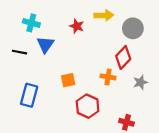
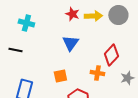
red star: (77, 26) -> (72, 14), moved
gray circle: (133, 28) -> (118, 15), moved
blue triangle: (45, 45) -> (70, 43), moved

